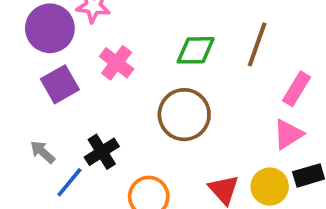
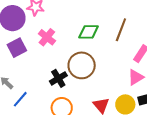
black cross: (102, 152) -> (58, 78), moved

